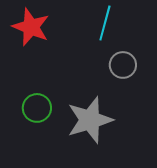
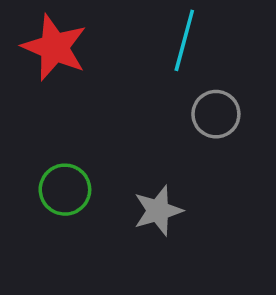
gray star: (90, 120) -> (158, 211), size x0.6

